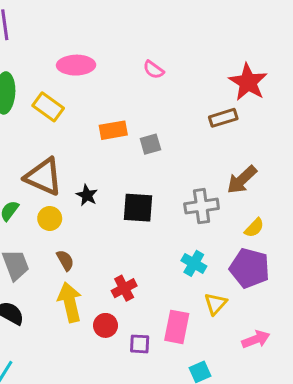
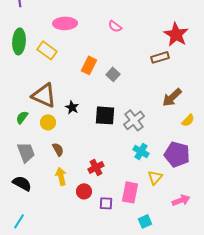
orange rectangle: (113, 130) -> (89, 65), turned -54
gray square: (150, 144) -> (113, 74), turned -32
gray cross: (202, 206) -> (134, 120), moved, turned -30
yellow semicircle: (254, 228) -> (188, 120), moved
yellow arrow: (70, 302) -> (61, 176), size x0.7

